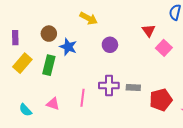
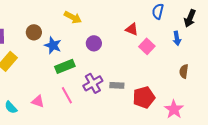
red triangle: (149, 31) -> (132, 29), turned -32
green rectangle: (49, 65) -> (65, 66), moved, turned 54
purple cross: (109, 86) -> (93, 83), turned -30
pink line: (82, 98) -> (67, 95), turned -36

